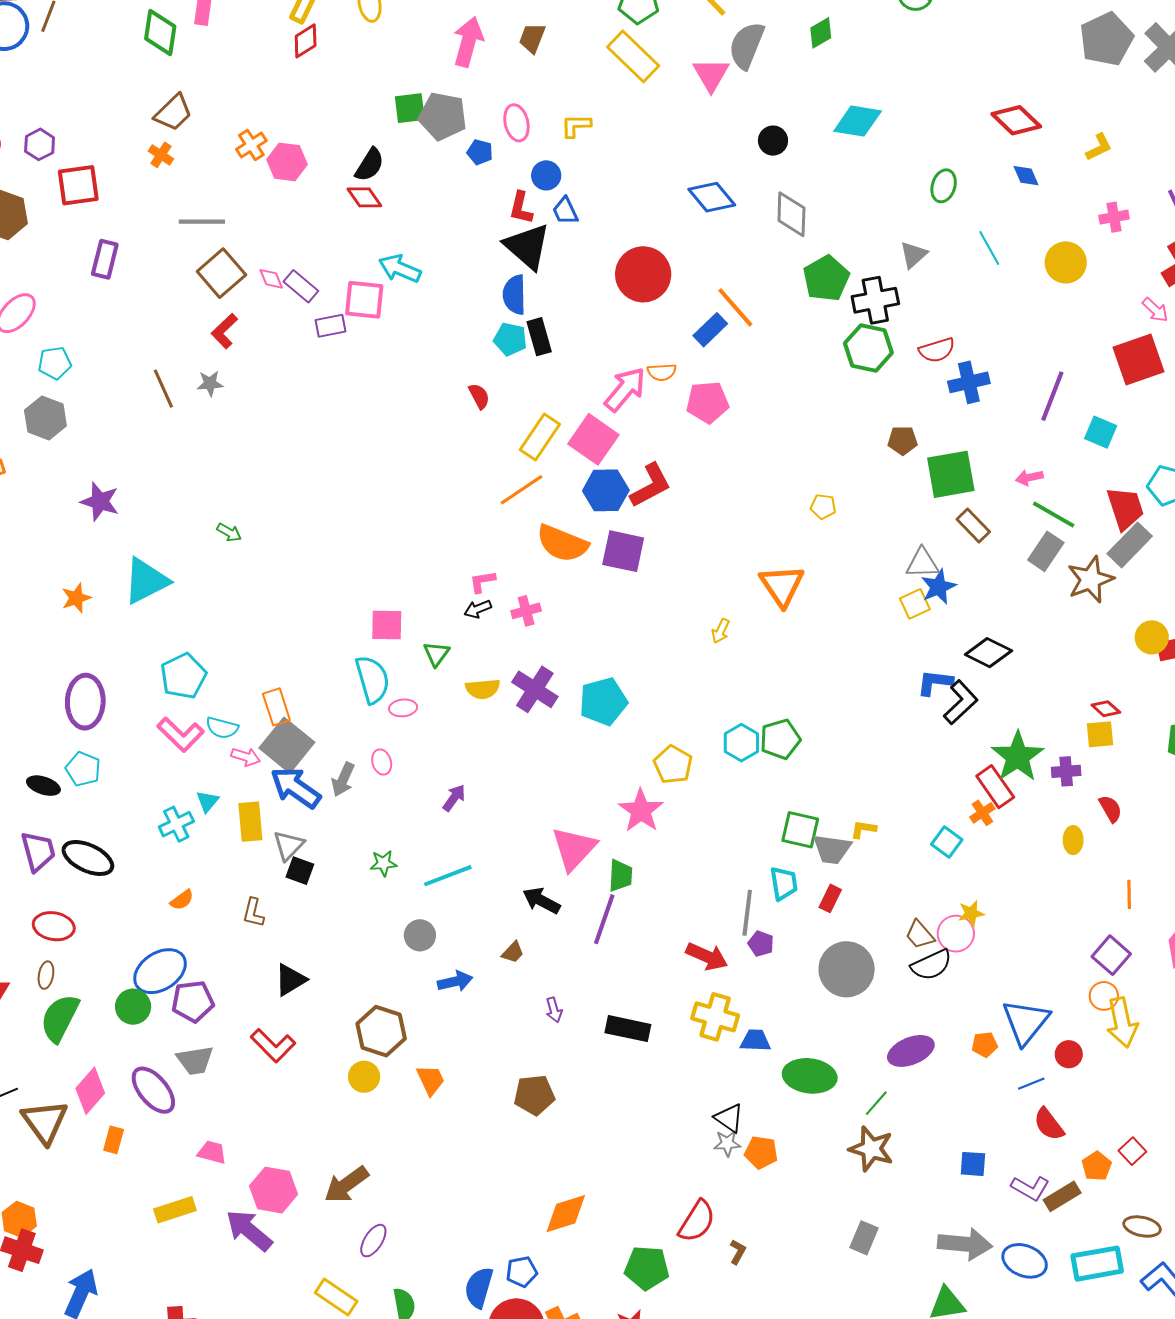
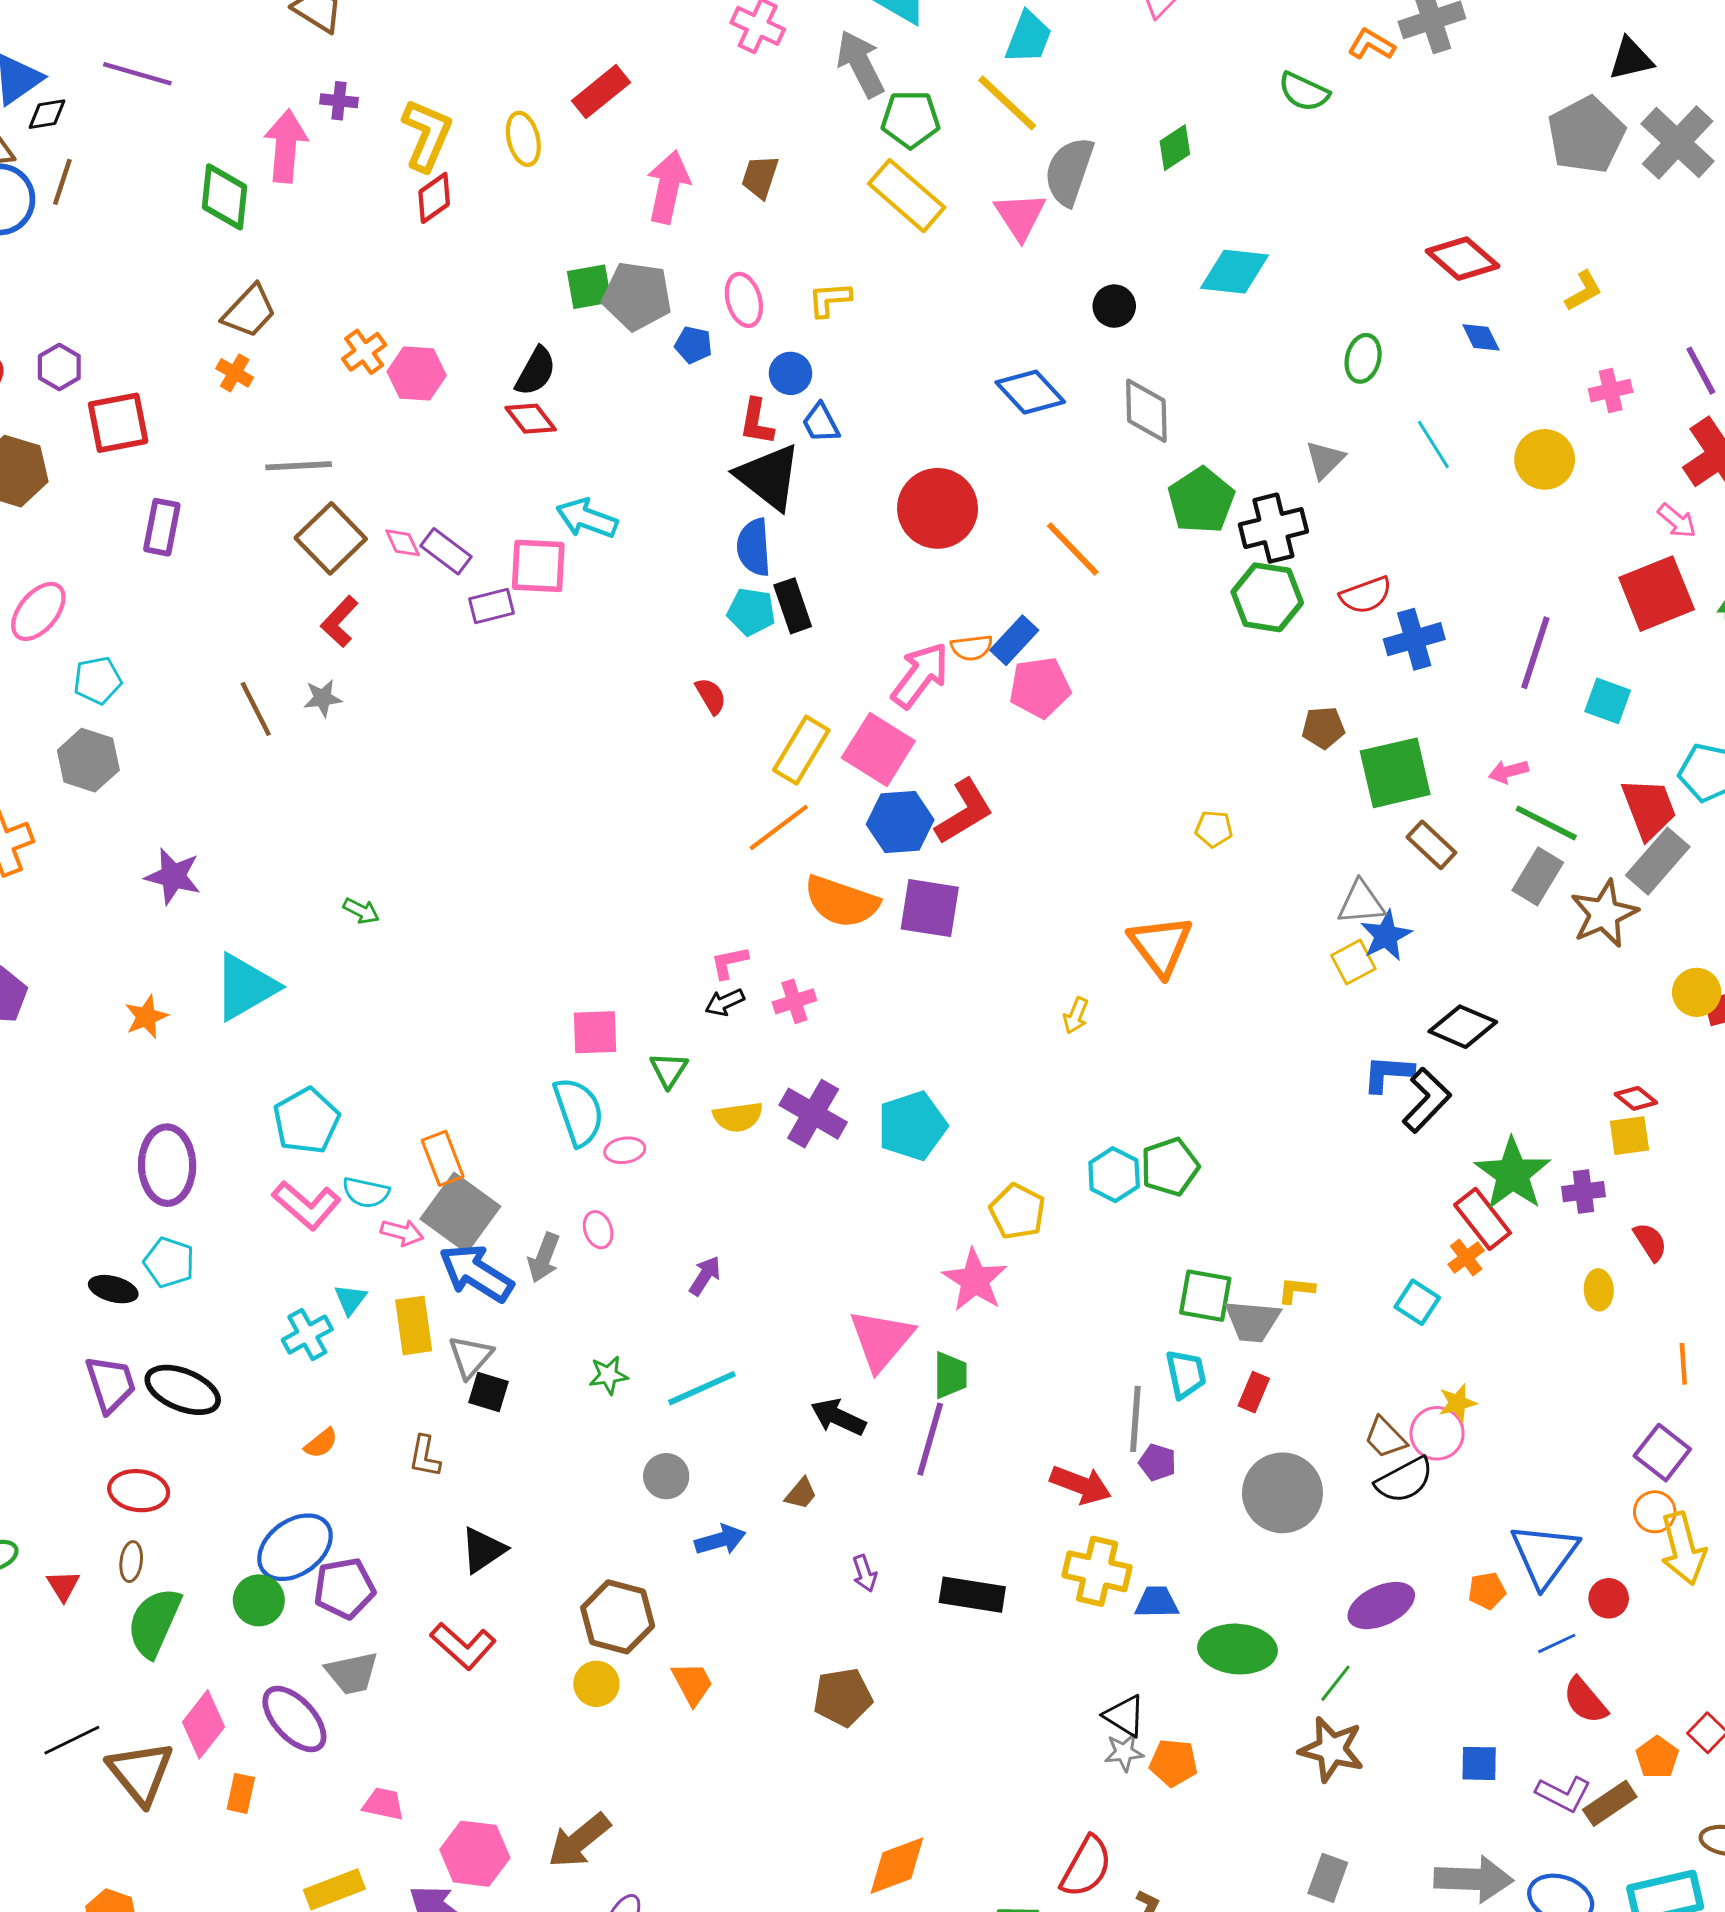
blue rectangle: (710, 330) -> (1014, 640), moved

